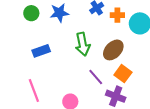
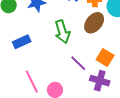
brown ellipse: (113, 50) -> (94, 23), moved
pink line: (34, 90) -> (32, 82), moved

